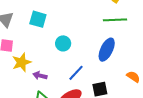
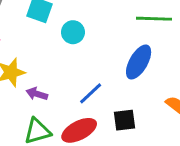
cyan circle: (63, 43) -> (73, 32), moved

